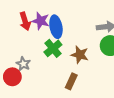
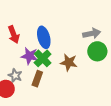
purple star: (41, 21) -> (29, 56), moved
brown rectangle: (71, 81) -> (37, 79), moved

